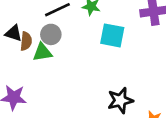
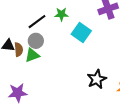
cyan square: (112, 35) -> (81, 32), turned 36

